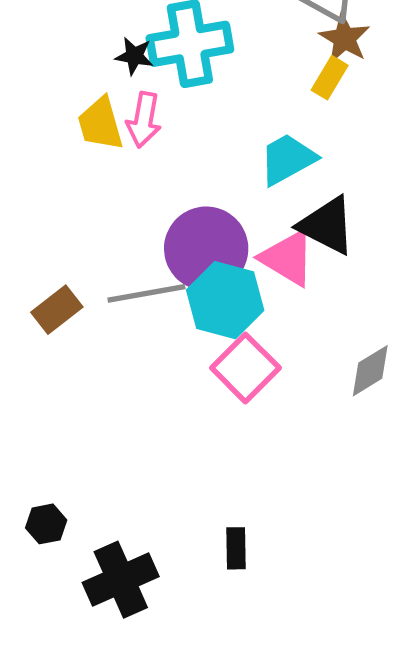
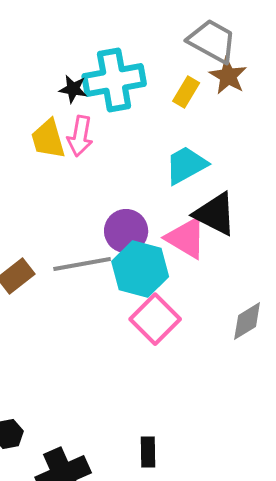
yellow rectangle: (330, 78) -> (186, 92), moved
purple circle: (206, 249) -> (126, 231), size x0.7

